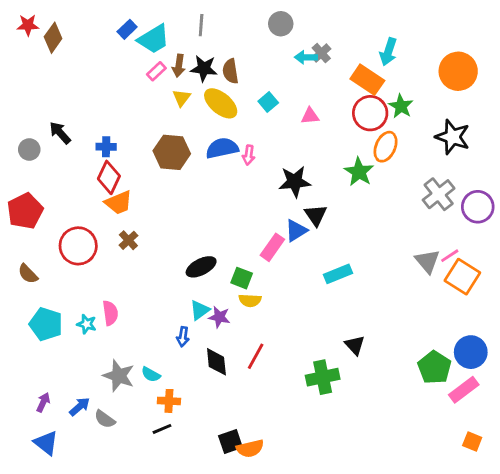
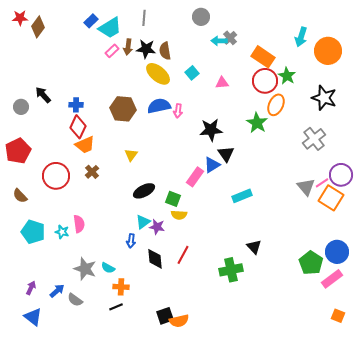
cyan arrow: (388, 52) -> (301, 37), moved
yellow triangle: (182, 98) -> (131, 155), moved
purple circle: (478, 207) -> (341, 175), moved

